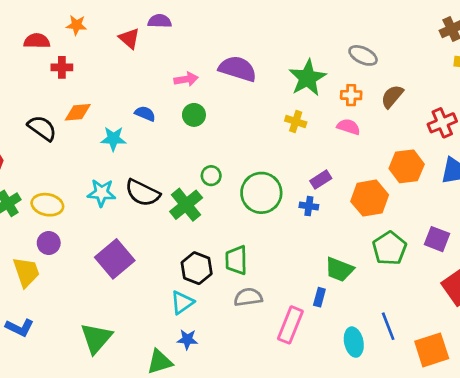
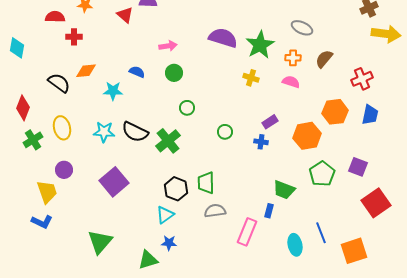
purple semicircle: (238, 69) -> (223, 38), moved
green circle: (211, 176) -> (187, 108), moved
green circle: (261, 193) -> (225, 132), size x0.5
yellow ellipse: (47, 205) -> (62, 128), moved, turned 65
blue L-shape: (20, 328) -> (42, 222), moved

